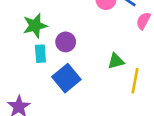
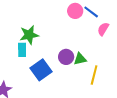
green star: (35, 26) -> (29, 35), moved
purple circle: (66, 42) -> (66, 57), moved

